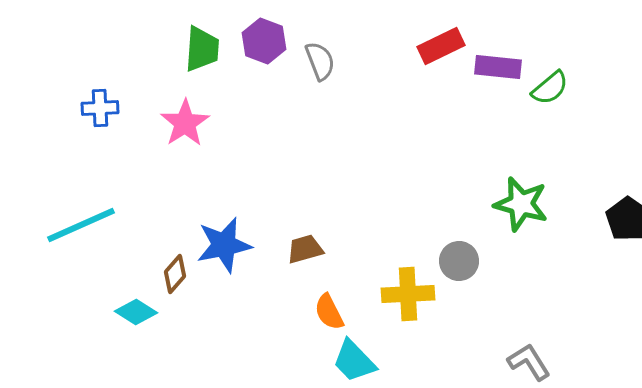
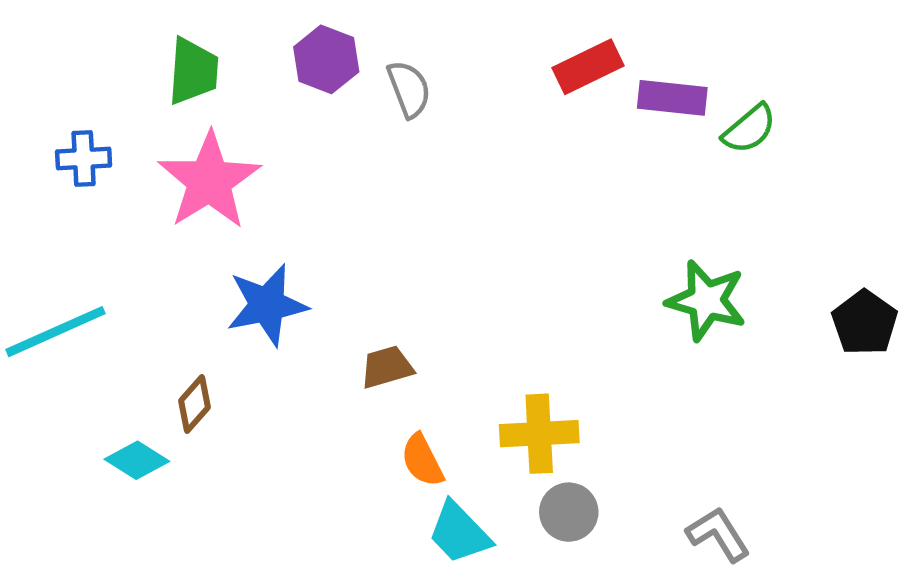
green trapezoid: (202, 49) -> (193, 71), moved
pink star: (185, 123) -> (209, 181), size x1.4
blue star: (224, 245) -> (267, 305), moved
gray circle: (459, 261) -> (569, 512), moved

